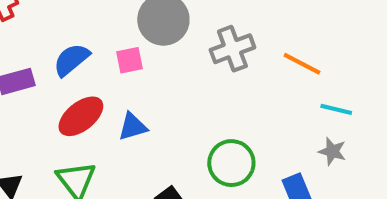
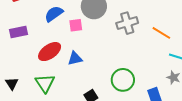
blue semicircle: (71, 60) -> (54, 14), moved

